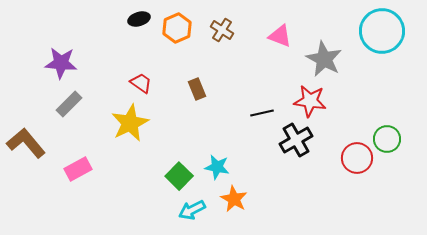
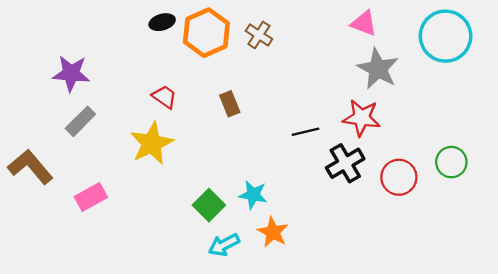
orange hexagon: (177, 28) -> (206, 33), size x1.4
pink triangle: (280, 36) -> (364, 23), moved
red circle: (357, 158) -> (399, 177), moved

